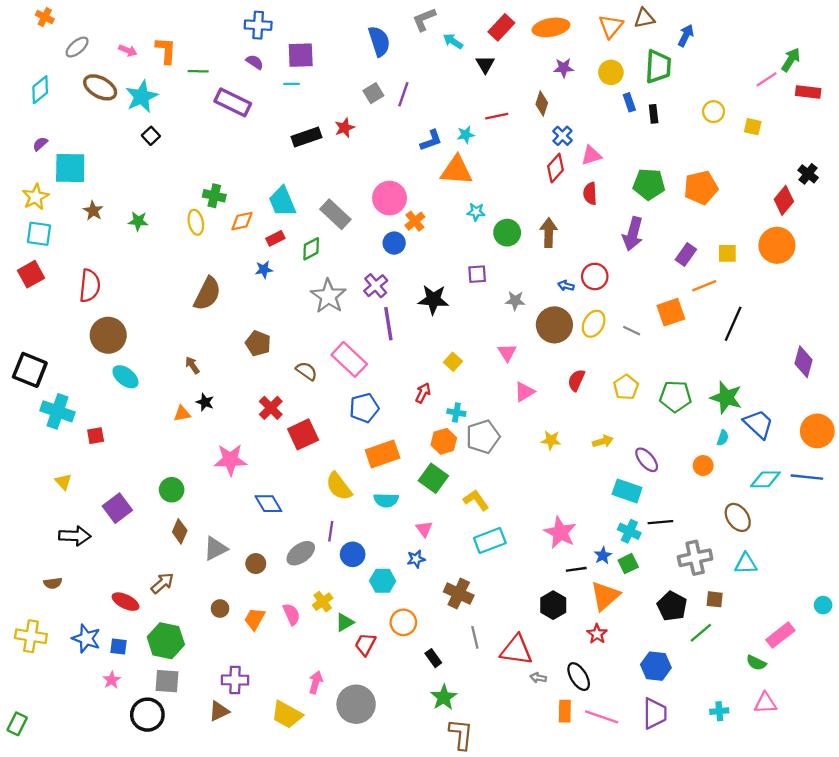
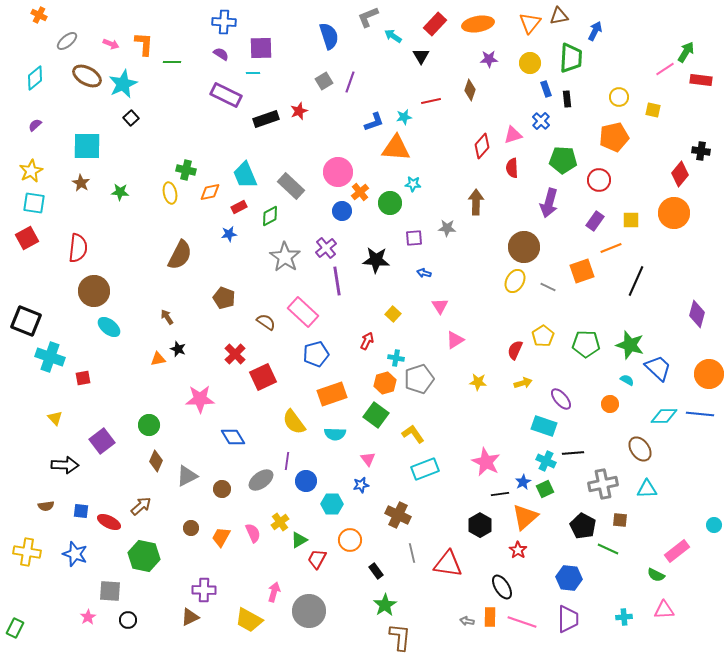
purple rectangle: (233, 102) -> (226, 95), moved
blue cross: (562, 136) -> (541, 121), moved
cyan square: (70, 168) -> (87, 146), moved
black cross: (808, 174) -> (701, 151), turned -30
orange pentagon: (701, 188) -> (614, 137), moved
green circle: (507, 233) -> (390, 203), moved
red circle: (595, 276) -> (599, 180), moved
blue arrow: (566, 286) -> (424, 273), moved
gray star: (515, 301) -> (447, 228), moved
brown circle: (554, 325) -> (524, 247), moved
red semicircle: (576, 380) -> (515, 350), moved
cyan semicircle: (723, 438) -> (627, 380), turned -80
green line: (701, 633) -> (608, 549), turned 65
blue square: (119, 647) -> (81, 511), moved
gray arrow: (538, 678) -> (467, 621), moved
pink star: (112, 680) -> (88, 617), moved
gray square: (167, 681) -> (110, 591), moved
black circle: (147, 715) -> (128, 620), size x0.6

